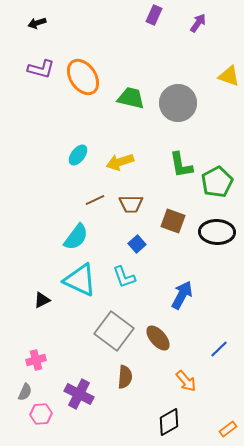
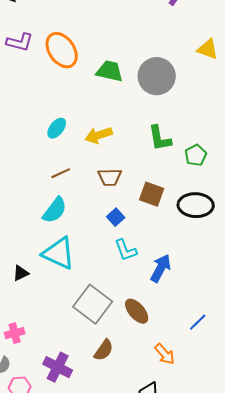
green pentagon: (217, 182) -> (196, 155), size x0.7
brown line: (95, 200) -> (61, 173), moved
cyan L-shape: (124, 277) -> (126, 250), moved
brown semicircle: (125, 377) -> (104, 350), turned 30

